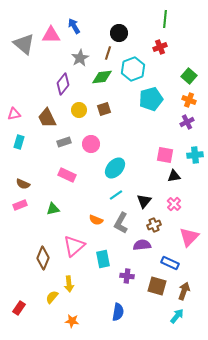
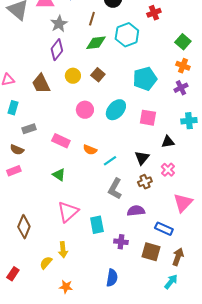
brown line: (108, 53) -> (92, 19), moved
gray star: (80, 58) -> (59, 24), moved
cyan pentagon: (151, 99) -> (145, 79), moved
brown square: (104, 109) -> (98, 75), turned -32
gray rectangle: (64, 142) -> (29, 129), moved
pink square: (165, 155) -> (148, 118), moved
cyan ellipse: (115, 168) -> (116, 110), moved
black triangle: (144, 201) -> (142, 158), moved
green triangle: (53, 209) -> (59, 175), moved, turned 48
orange semicircle: (96, 220) -> (90, 150), moved
brown cross: (154, 225) -> (145, 182), moved
brown diamond: (43, 258) -> (24, 227), moved

